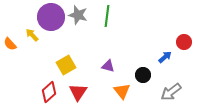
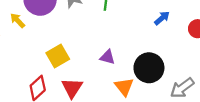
blue arrow: (165, 57) -> (162, 18), moved
black circle: (143, 75) -> (149, 68), size x1.6

